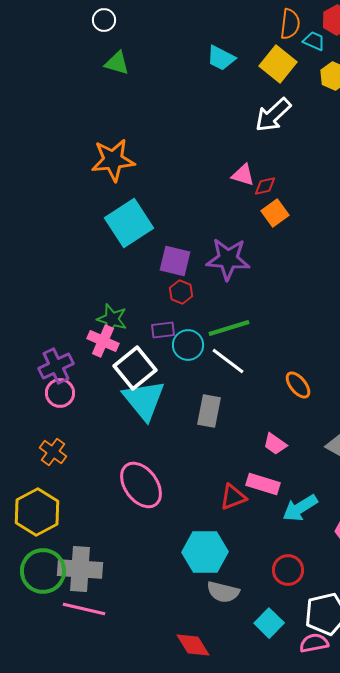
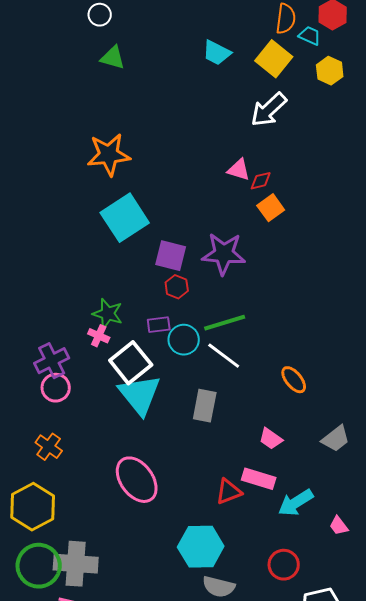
pink cross: (103, 341) -> (99, 336), size x0.7

